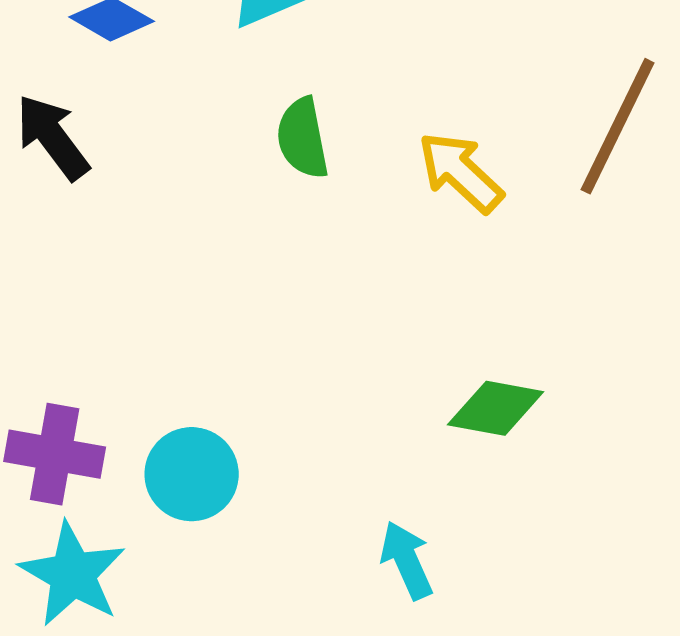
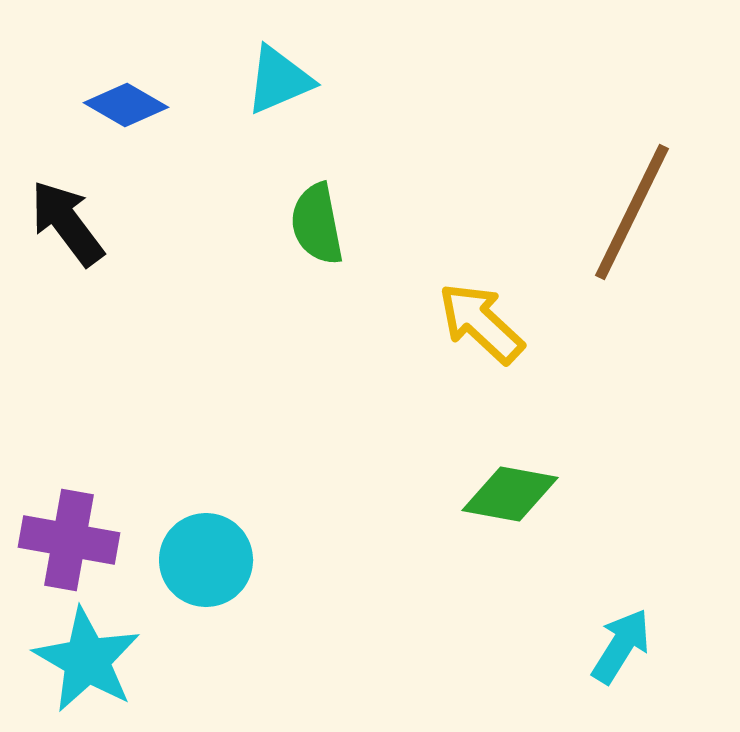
yellow arrow: (461, 172) -> (481, 323), moved
cyan arrow: (407, 560) -> (621, 646), moved, turned 56

